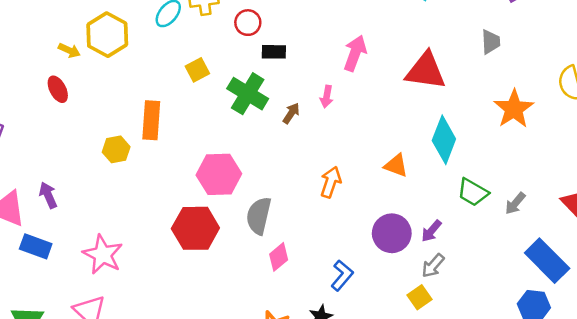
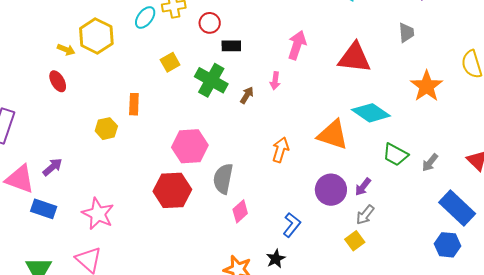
orange rectangle: (151, 120) -> (134, 104), size x0.7
cyan diamond: (444, 140) -> (371, 113), turned -75
orange triangle: (396, 165) -> (333, 135), size x1.6
purple arrow: (48, 195) -> (52, 167), turned 75

